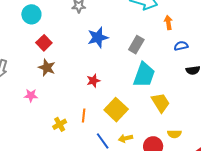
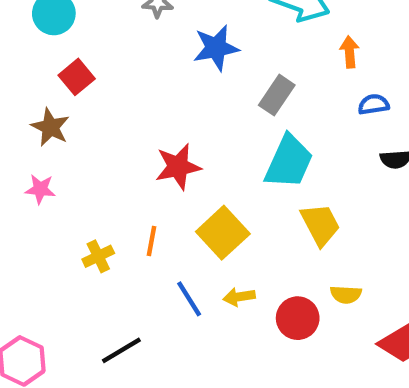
blue star: (98, 37) -> (216, 48), moved
brown star: (47, 68) -> (50, 127), moved
red star: (93, 81) -> (178, 167), size x1.5

